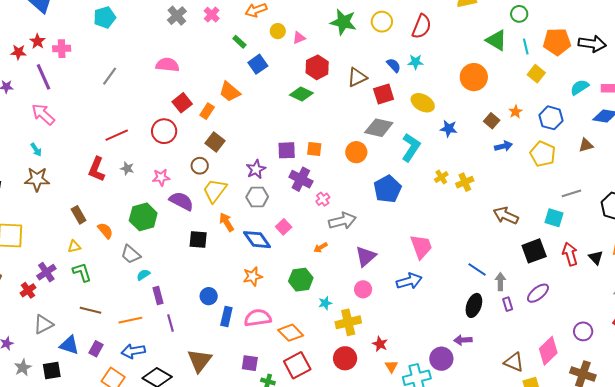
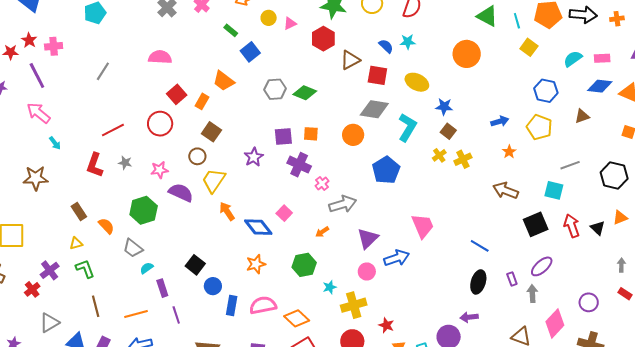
red hexagon: (317, 67) -> (323, 39), moved
green diamond: (301, 94) -> (305, 93), moved
red square: (384, 94) -> (377, 75), turned 30
orange star: (516, 112) -> (509, 152), moved
brown square: (492, 121) -> (448, 131), moved
cyan arrow: (36, 150) -> (55, 143), moved
gray hexagon: (257, 197) -> (275, 89), moved
black square: (198, 240) -> (195, 265), moved, turned 36
blue arrow: (409, 281) -> (397, 258), moved
gray arrow: (500, 282) -> (532, 294), moved
brown line: (91, 310) -> (96, 306), turned 65

